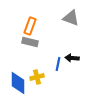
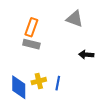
black arrow: (72, 58) -> (86, 55), moved
blue line: (58, 64) -> (58, 83), moved

